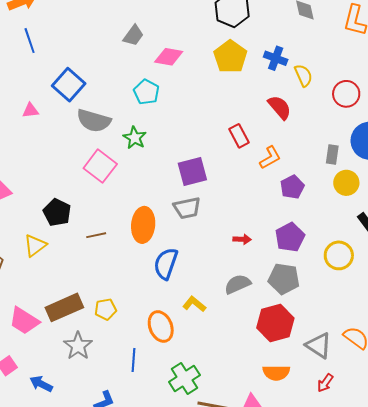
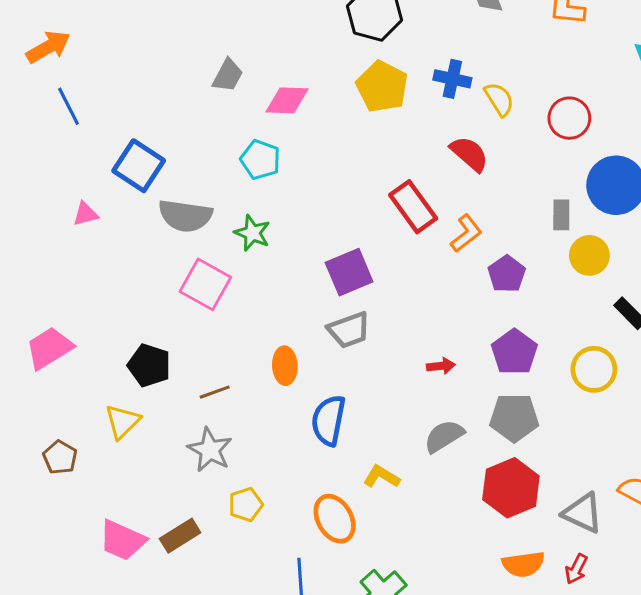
red rectangle: (239, 136) -> (413, 207), size x1.4
orange ellipse: (143, 225) -> (285, 366), size x0.7
brown rectangle: (64, 307) -> (180, 536), moved, size x0.7
gray star: (78, 346) -> (210, 450), moved
red arrow: (325, 383) -> (576, 569), moved

